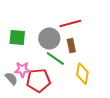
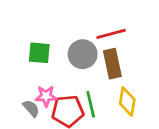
brown rectangle: (71, 46) -> (112, 64), size x1.5
green line: (55, 59) -> (91, 104), moved, turned 42

